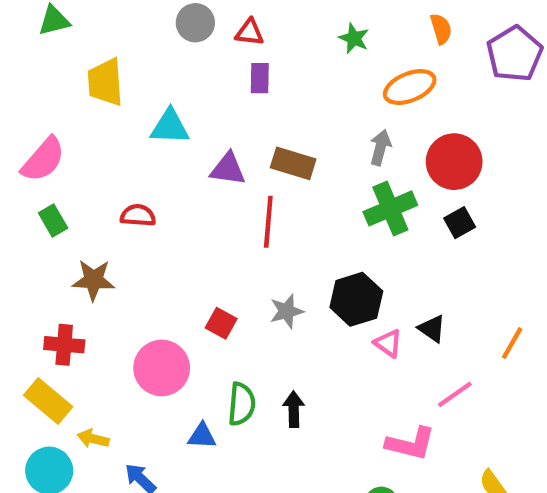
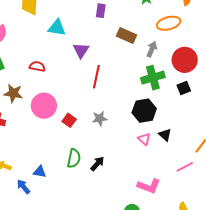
brown rectangle: (293, 163) -> (126, 35), moved
purple triangle: (228, 169) -> (81, 50), turned 48
black hexagon: (356, 299) -> (144, 111), moved
pink circle: (162, 368) -> (44, 106), moved
pink line: (455, 394) -> (185, 167), moved
black arrow: (294, 409) -> (97, 164), turned 35
blue triangle: (202, 436) -> (40, 172), moved

